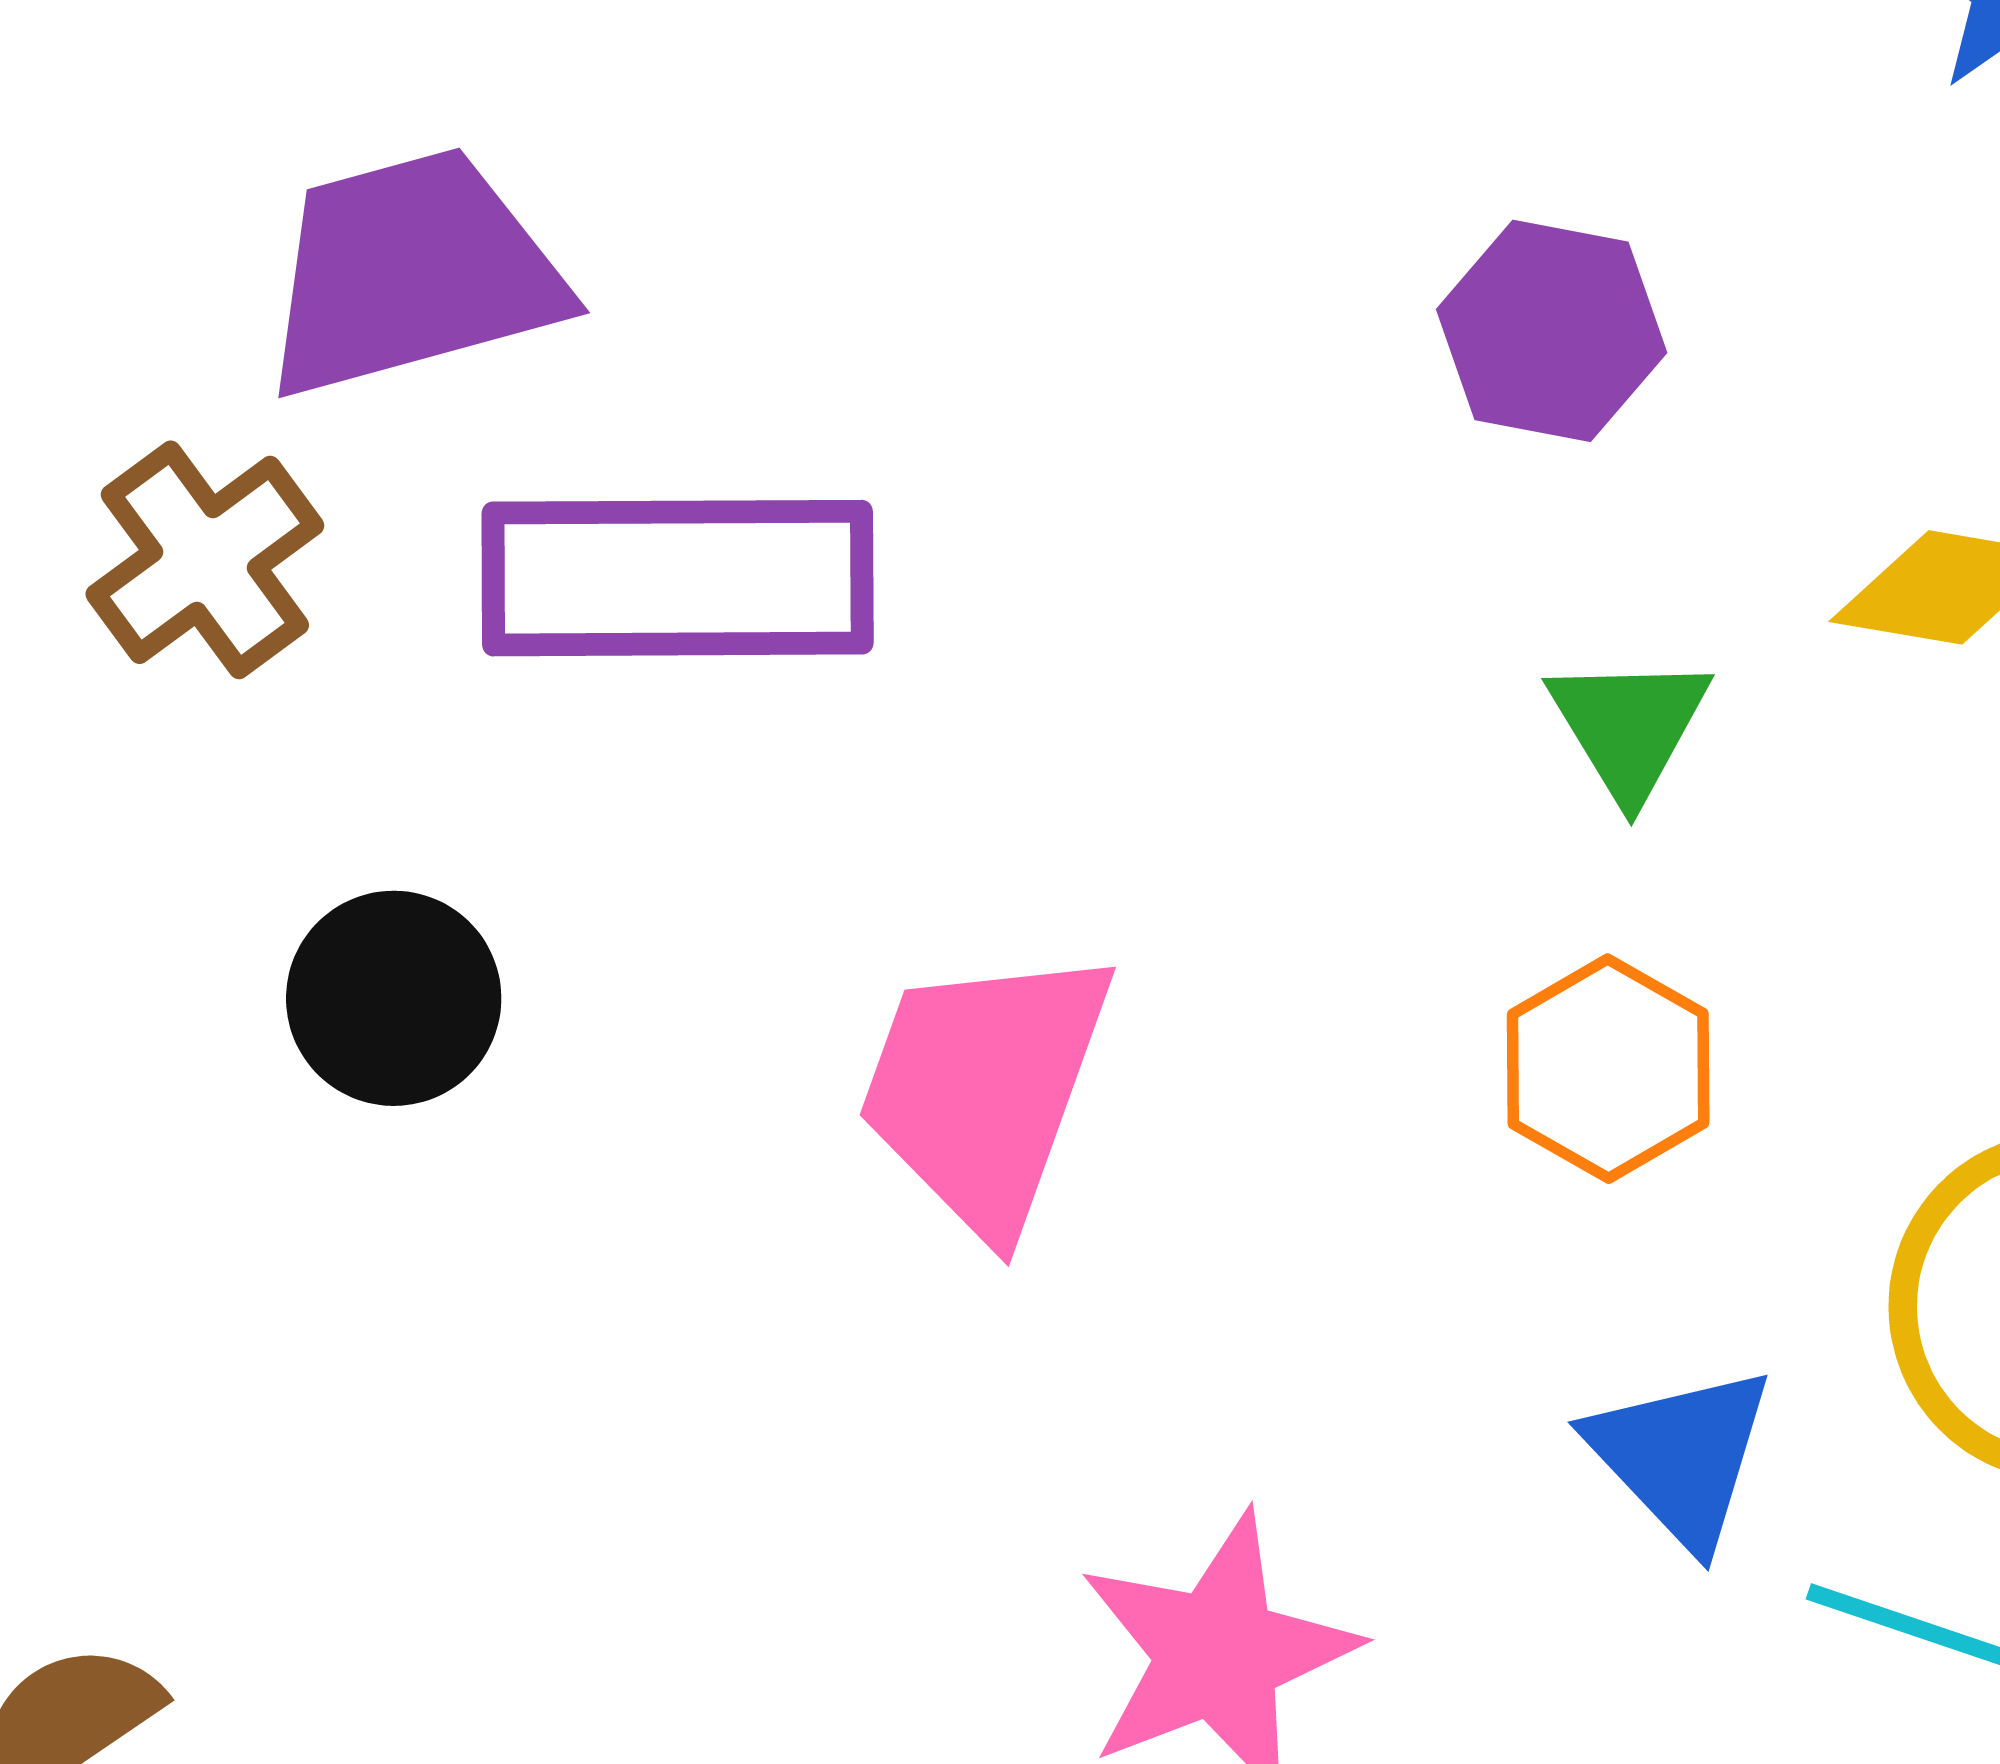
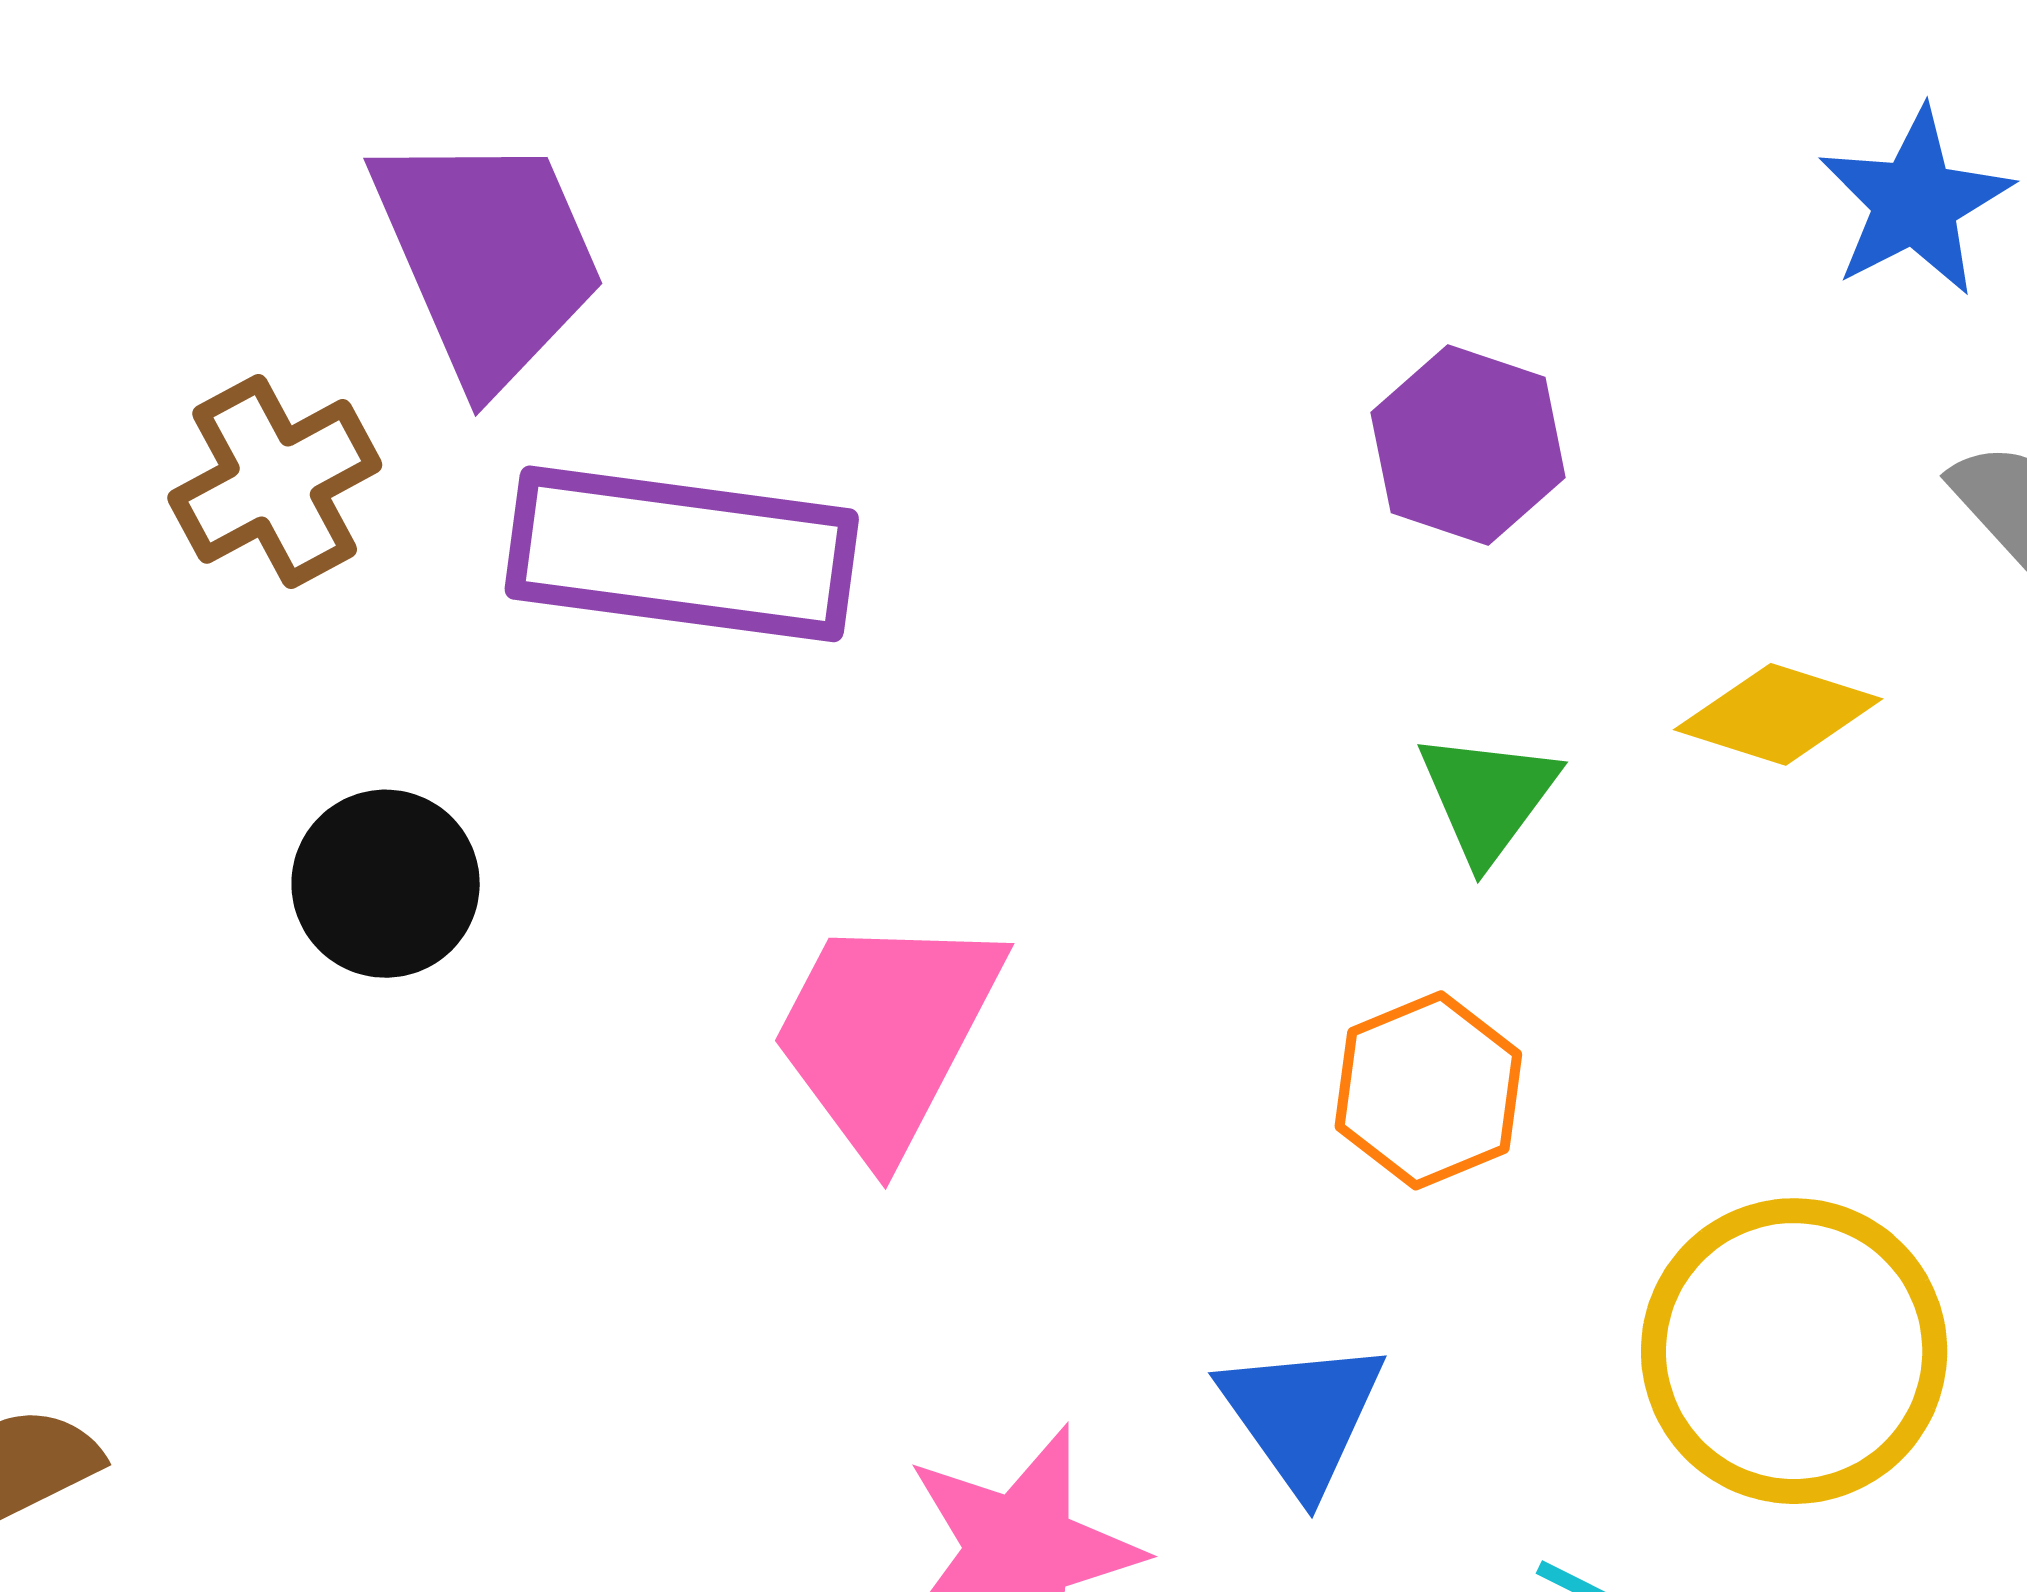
purple trapezoid: (412, 273) -> (488, 258), turned 74
blue triangle: (1681, 1456) -> (1302, 1416), moved

